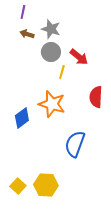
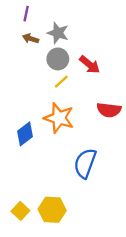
yellow line: (62, 72) -> (61, 82), moved, turned 32
red semicircle: (96, 97) -> (109, 110), turned -85

